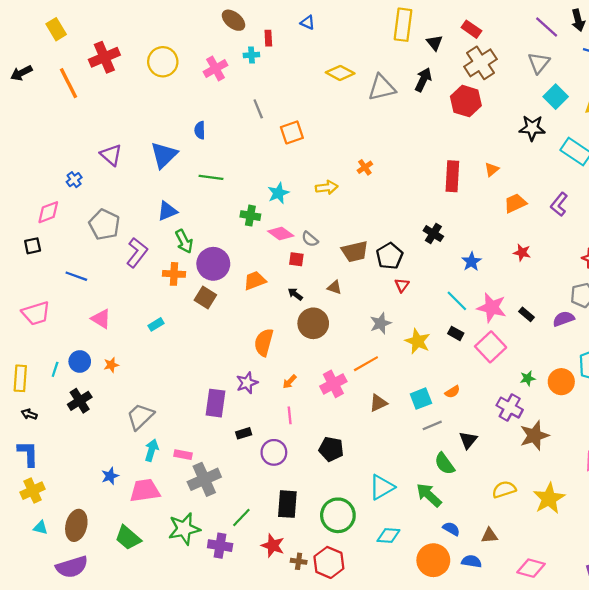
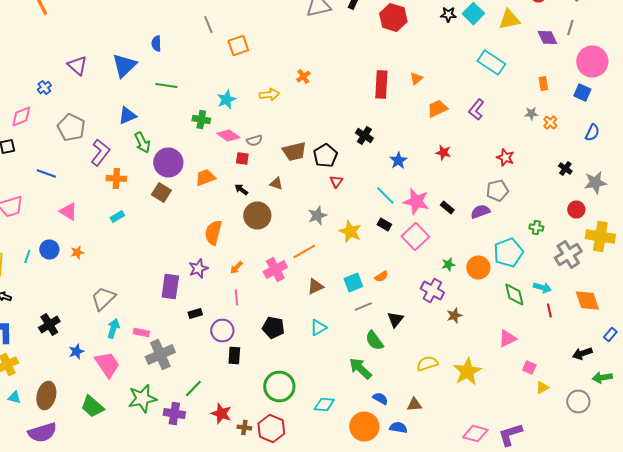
black star: (532, 128) -> (448, 14), moved, size x0.7
gray semicircle: (310, 239) -> (254, 140), turned -56
orange cross: (174, 274) -> (116, 178), moved
black cross: (80, 401) -> (49, 324), moved
brown star: (534, 436) -> (454, 316), size x0.6
cyan triangle: (382, 487) -> (318, 328), moved, size x0.7
pink trapezoid: (145, 491) -> (107, 364), turned 64
black rectangle: (287, 504) -> (234, 356), moved, size x0.7
pink diamond: (531, 568) -> (475, 434), moved

